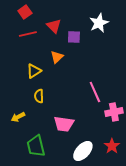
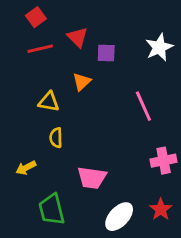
white star: (99, 23) -> (159, 47), moved
yellow triangle: (34, 71) -> (49, 102), turned 42
pink line: (95, 92) -> (143, 106), moved

